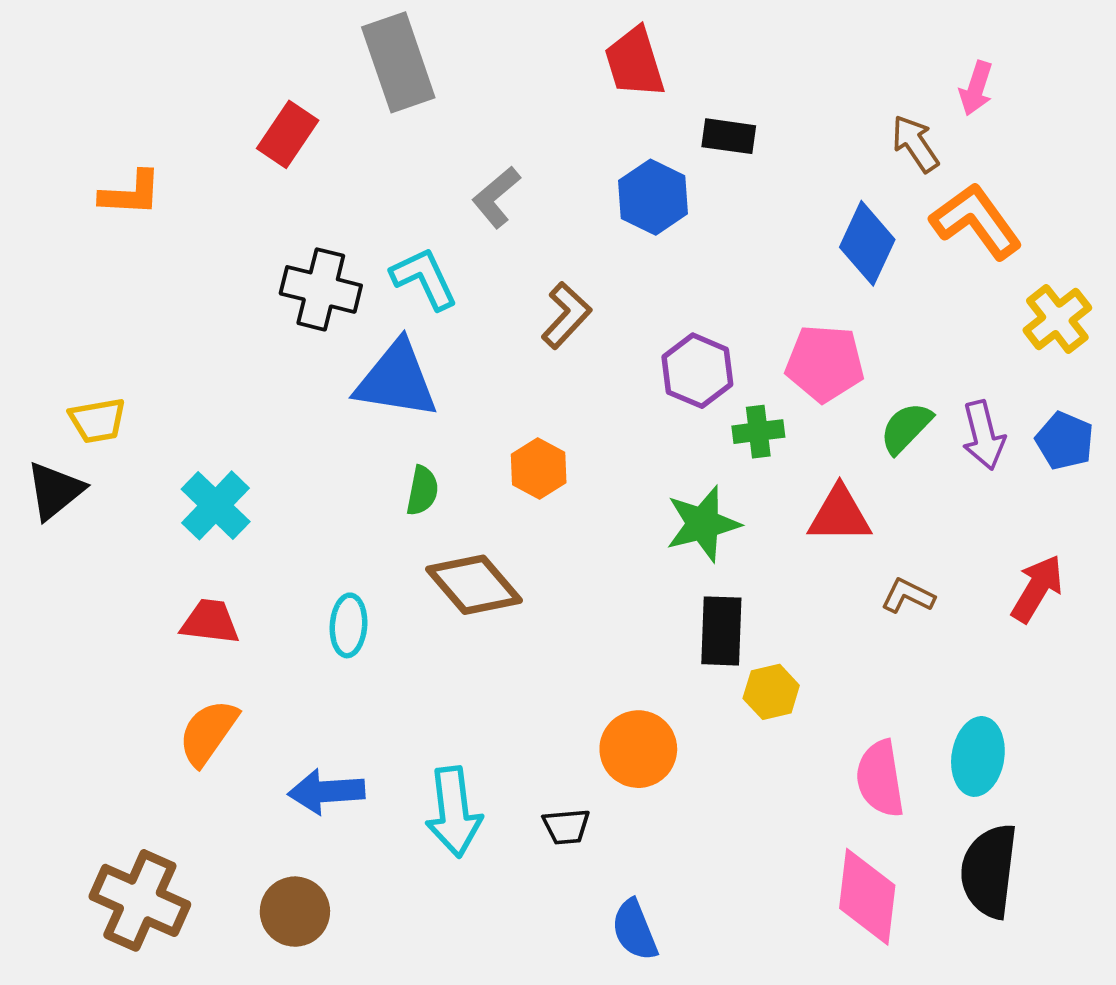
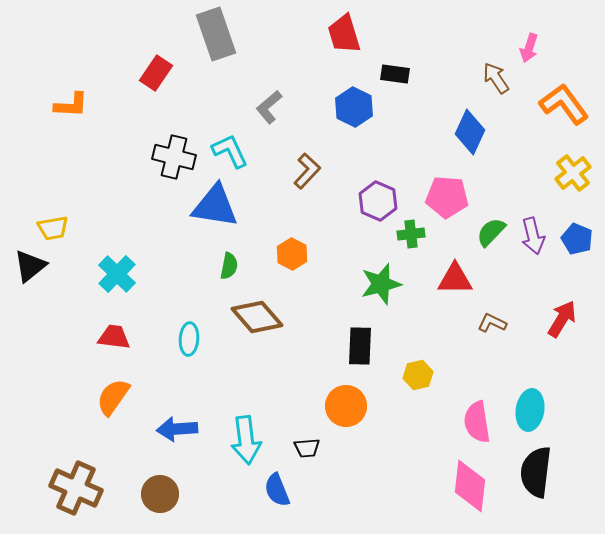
orange L-shape: (976, 221) -> (564, 104), moved
black rectangle: (721, 631) -> (360, 346), moved
blue semicircle: (635, 930) -> (277, 490), moved

